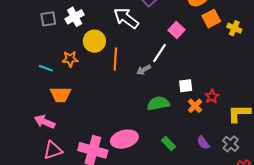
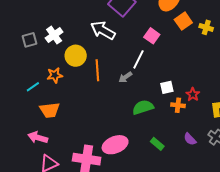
cyan line: (46, 68) -> (33, 87), turned -48
orange cross: (195, 106) -> (178, 105), turned -32

